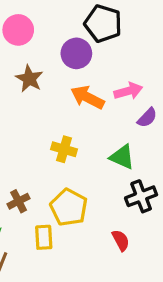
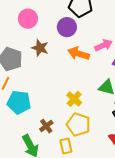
yellow cross: (64, 149) -> (74, 99), moved, turned 35

